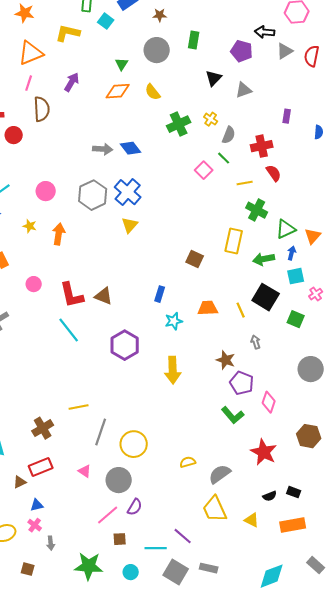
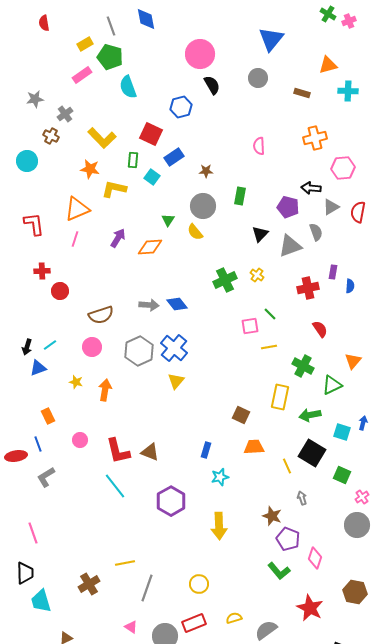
orange star: (25, 13) -> (90, 169), moved
gray triangle: (244, 90) -> (290, 246), size x1.4
orange diamond: (118, 91) -> (150, 247), moved
yellow semicircle: (153, 92) -> (195, 232), moved
brown semicircle: (42, 109) -> (101, 315), moved, turned 75
blue semicircle: (319, 132) -> (350, 286), moved
gray semicircle: (229, 135) -> (316, 232), moved, turned -42
red cross: (262, 146) -> (308, 288), moved
pink square: (204, 170) -> (250, 326), turned 36
yellow line: (245, 183) -> (269, 347), moved
orange triangle: (313, 236) -> (353, 361), moved
blue arrow: (292, 253) -> (363, 423), moved
cyan square: (296, 276) -> (342, 432), turned 30
pink cross: (316, 294) -> (362, 497), moved
orange trapezoid: (208, 308) -> (254, 447), moved
yellow circle: (134, 444) -> (199, 584), moved, size x0.7
red rectangle: (41, 467) -> (194, 623), moved

